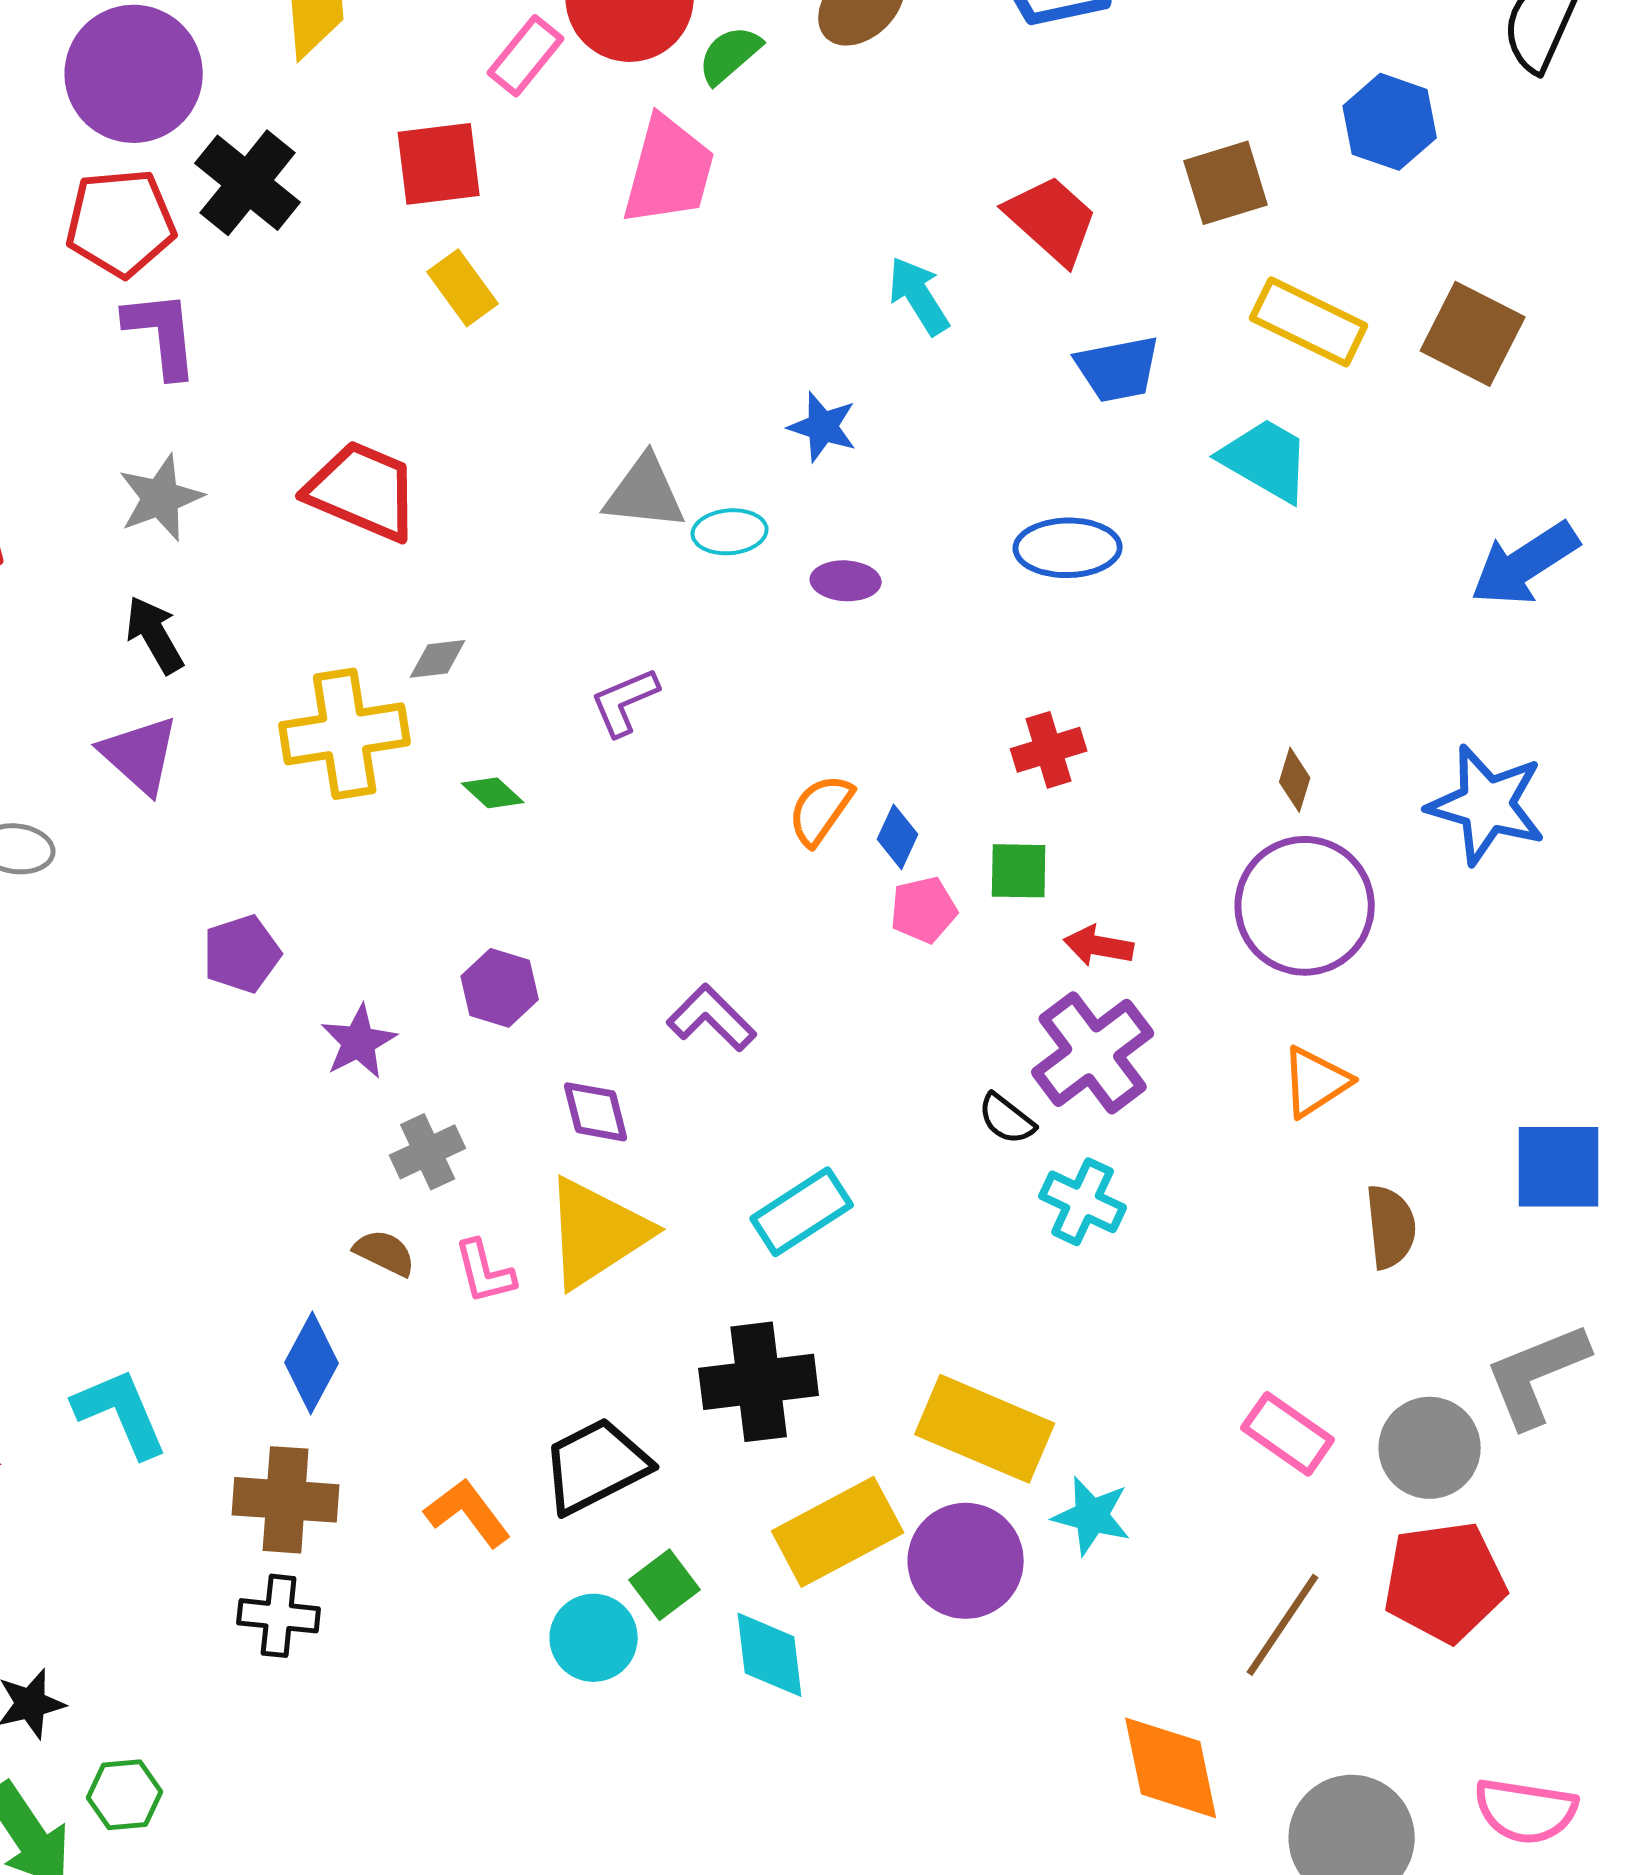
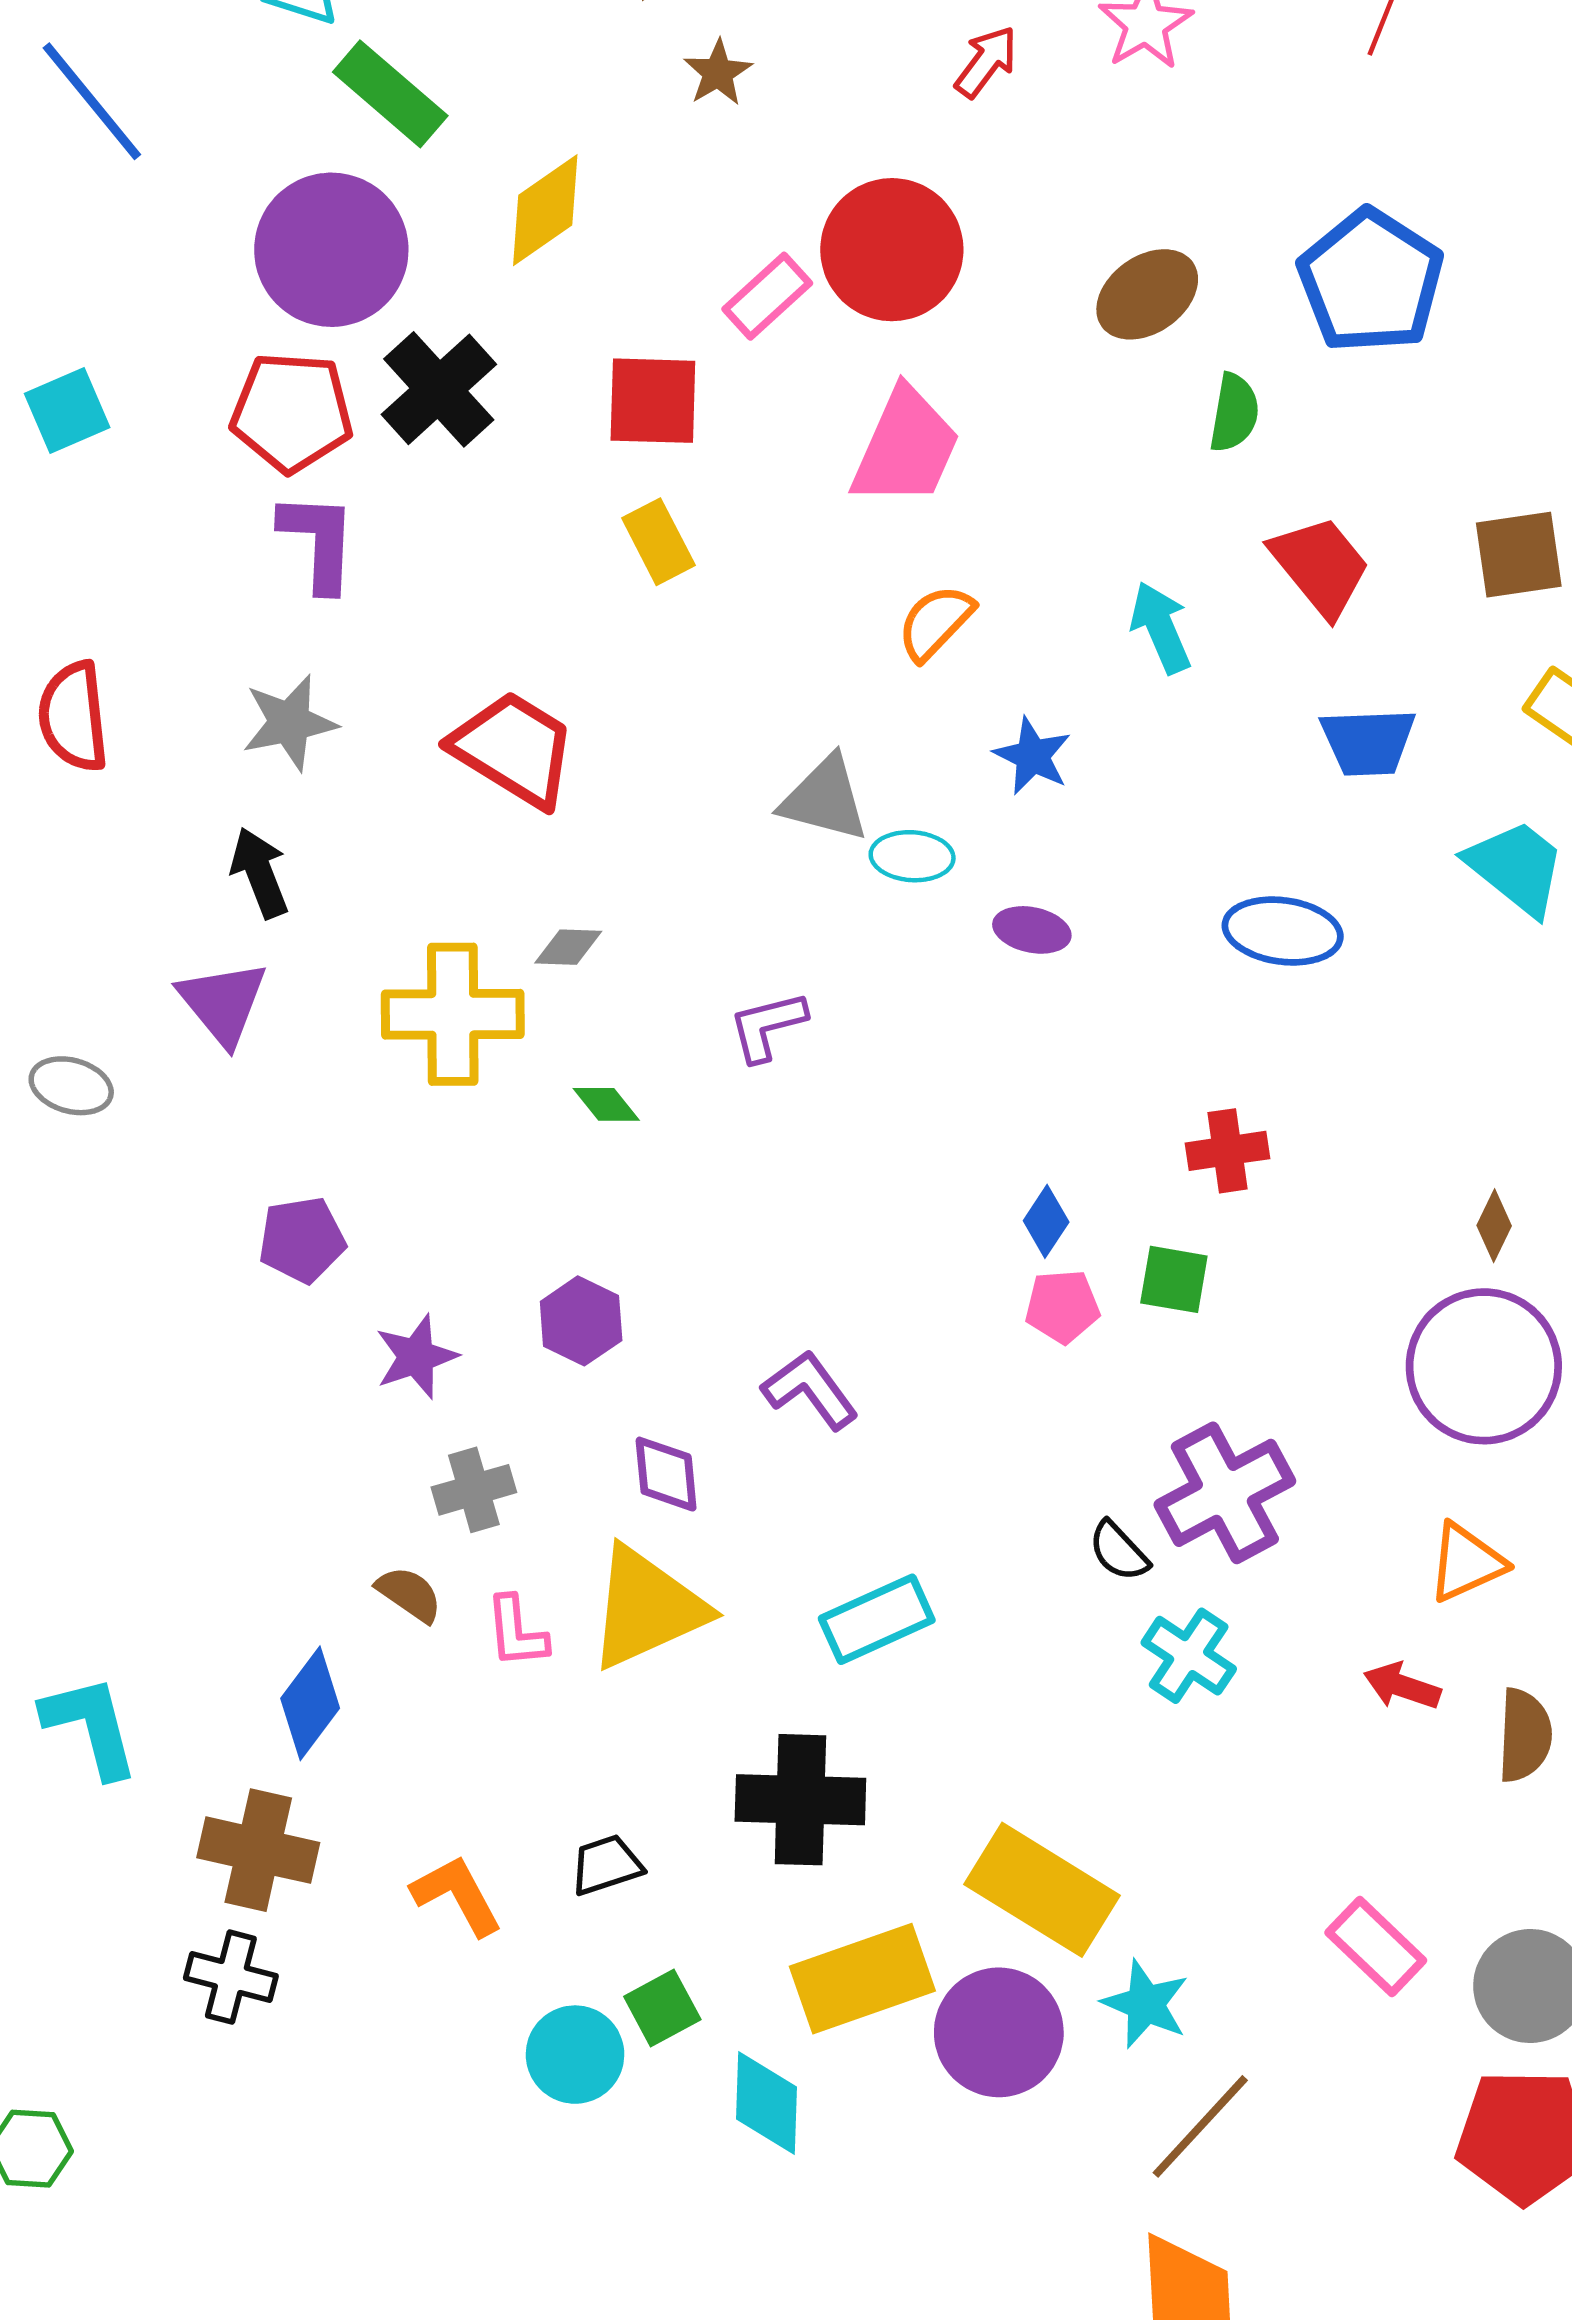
green semicircle: (730, 55) -> (1234, 413), moved, turned 132
orange semicircle: (821, 810) -> (935, 622), moved
red arrow: (1099, 946) -> (1402, 1686), moved
black trapezoid: (596, 1466) -> (606, 1865), size x0.6
brown line: (1283, 1625) -> (1200, 2126), moved

